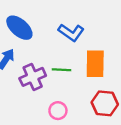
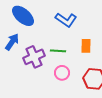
orange rectangle: (95, 64) -> (86, 46), size x0.6
pink circle: (58, 111) -> (62, 73), moved

